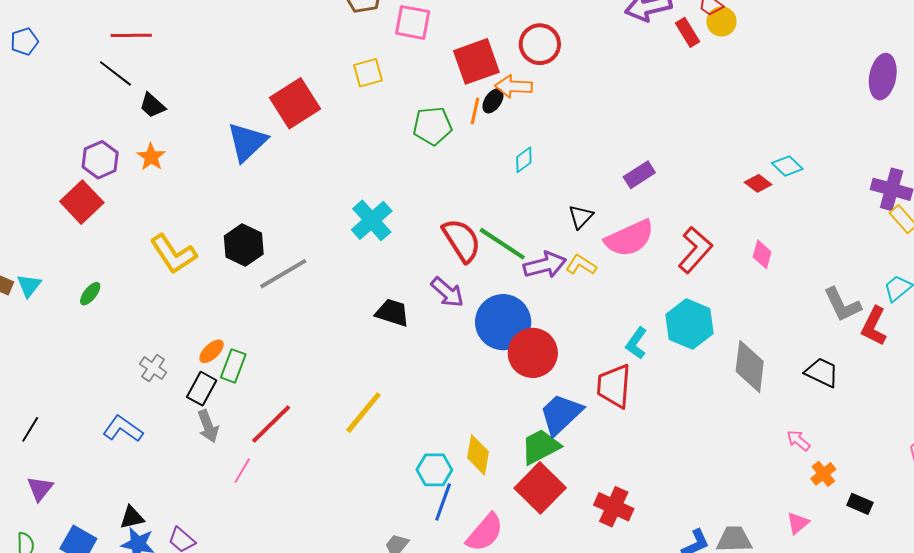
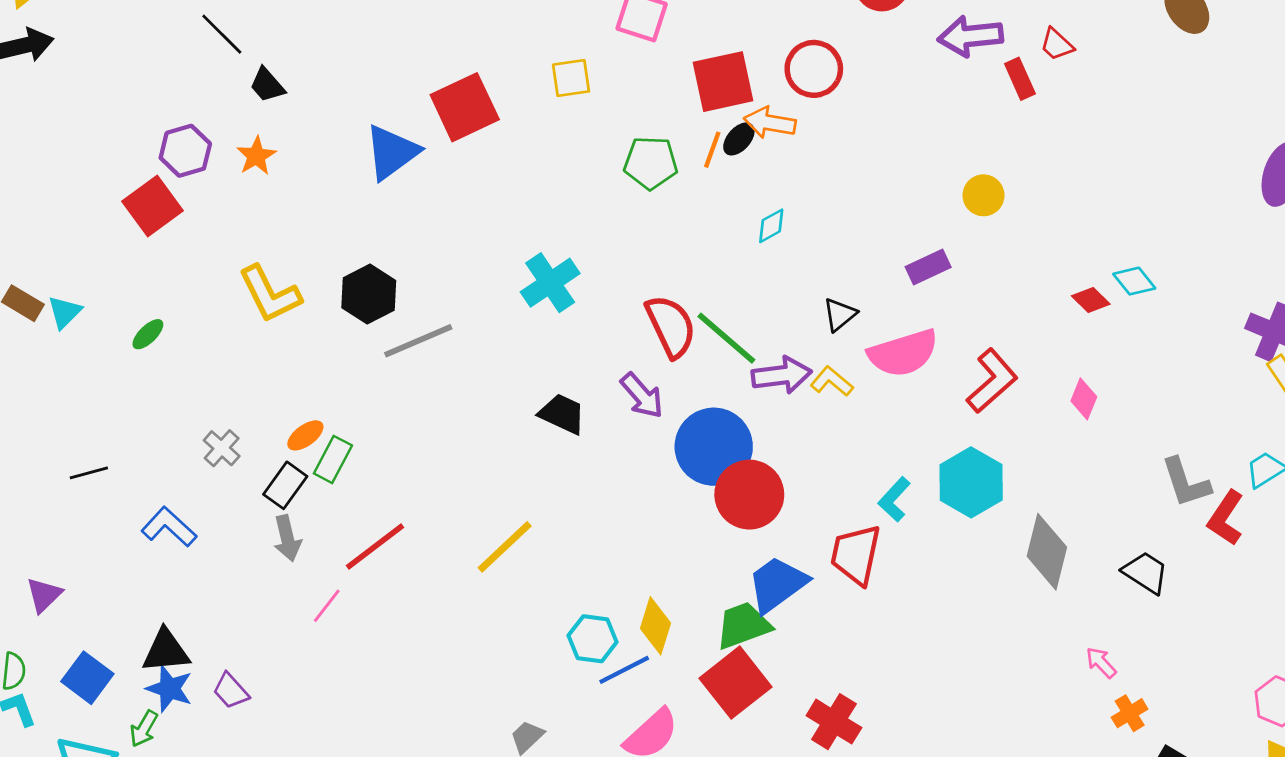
yellow circle: (721, 21) -> (983, 195), moved
black line: (30, 429) -> (89, 473), moved, turned 36
blue line: (443, 502) -> (624, 670), moved, turned 36
black triangle: (132, 517) -> (166, 651), size x1.4

